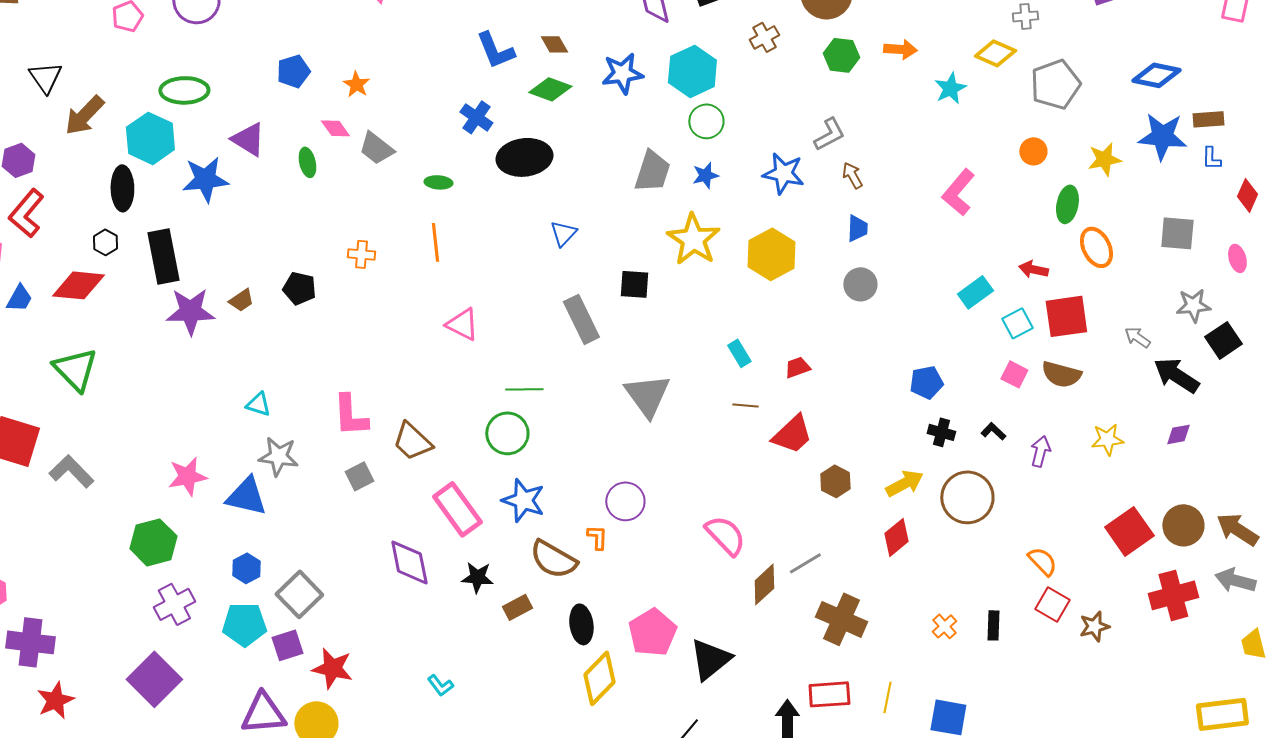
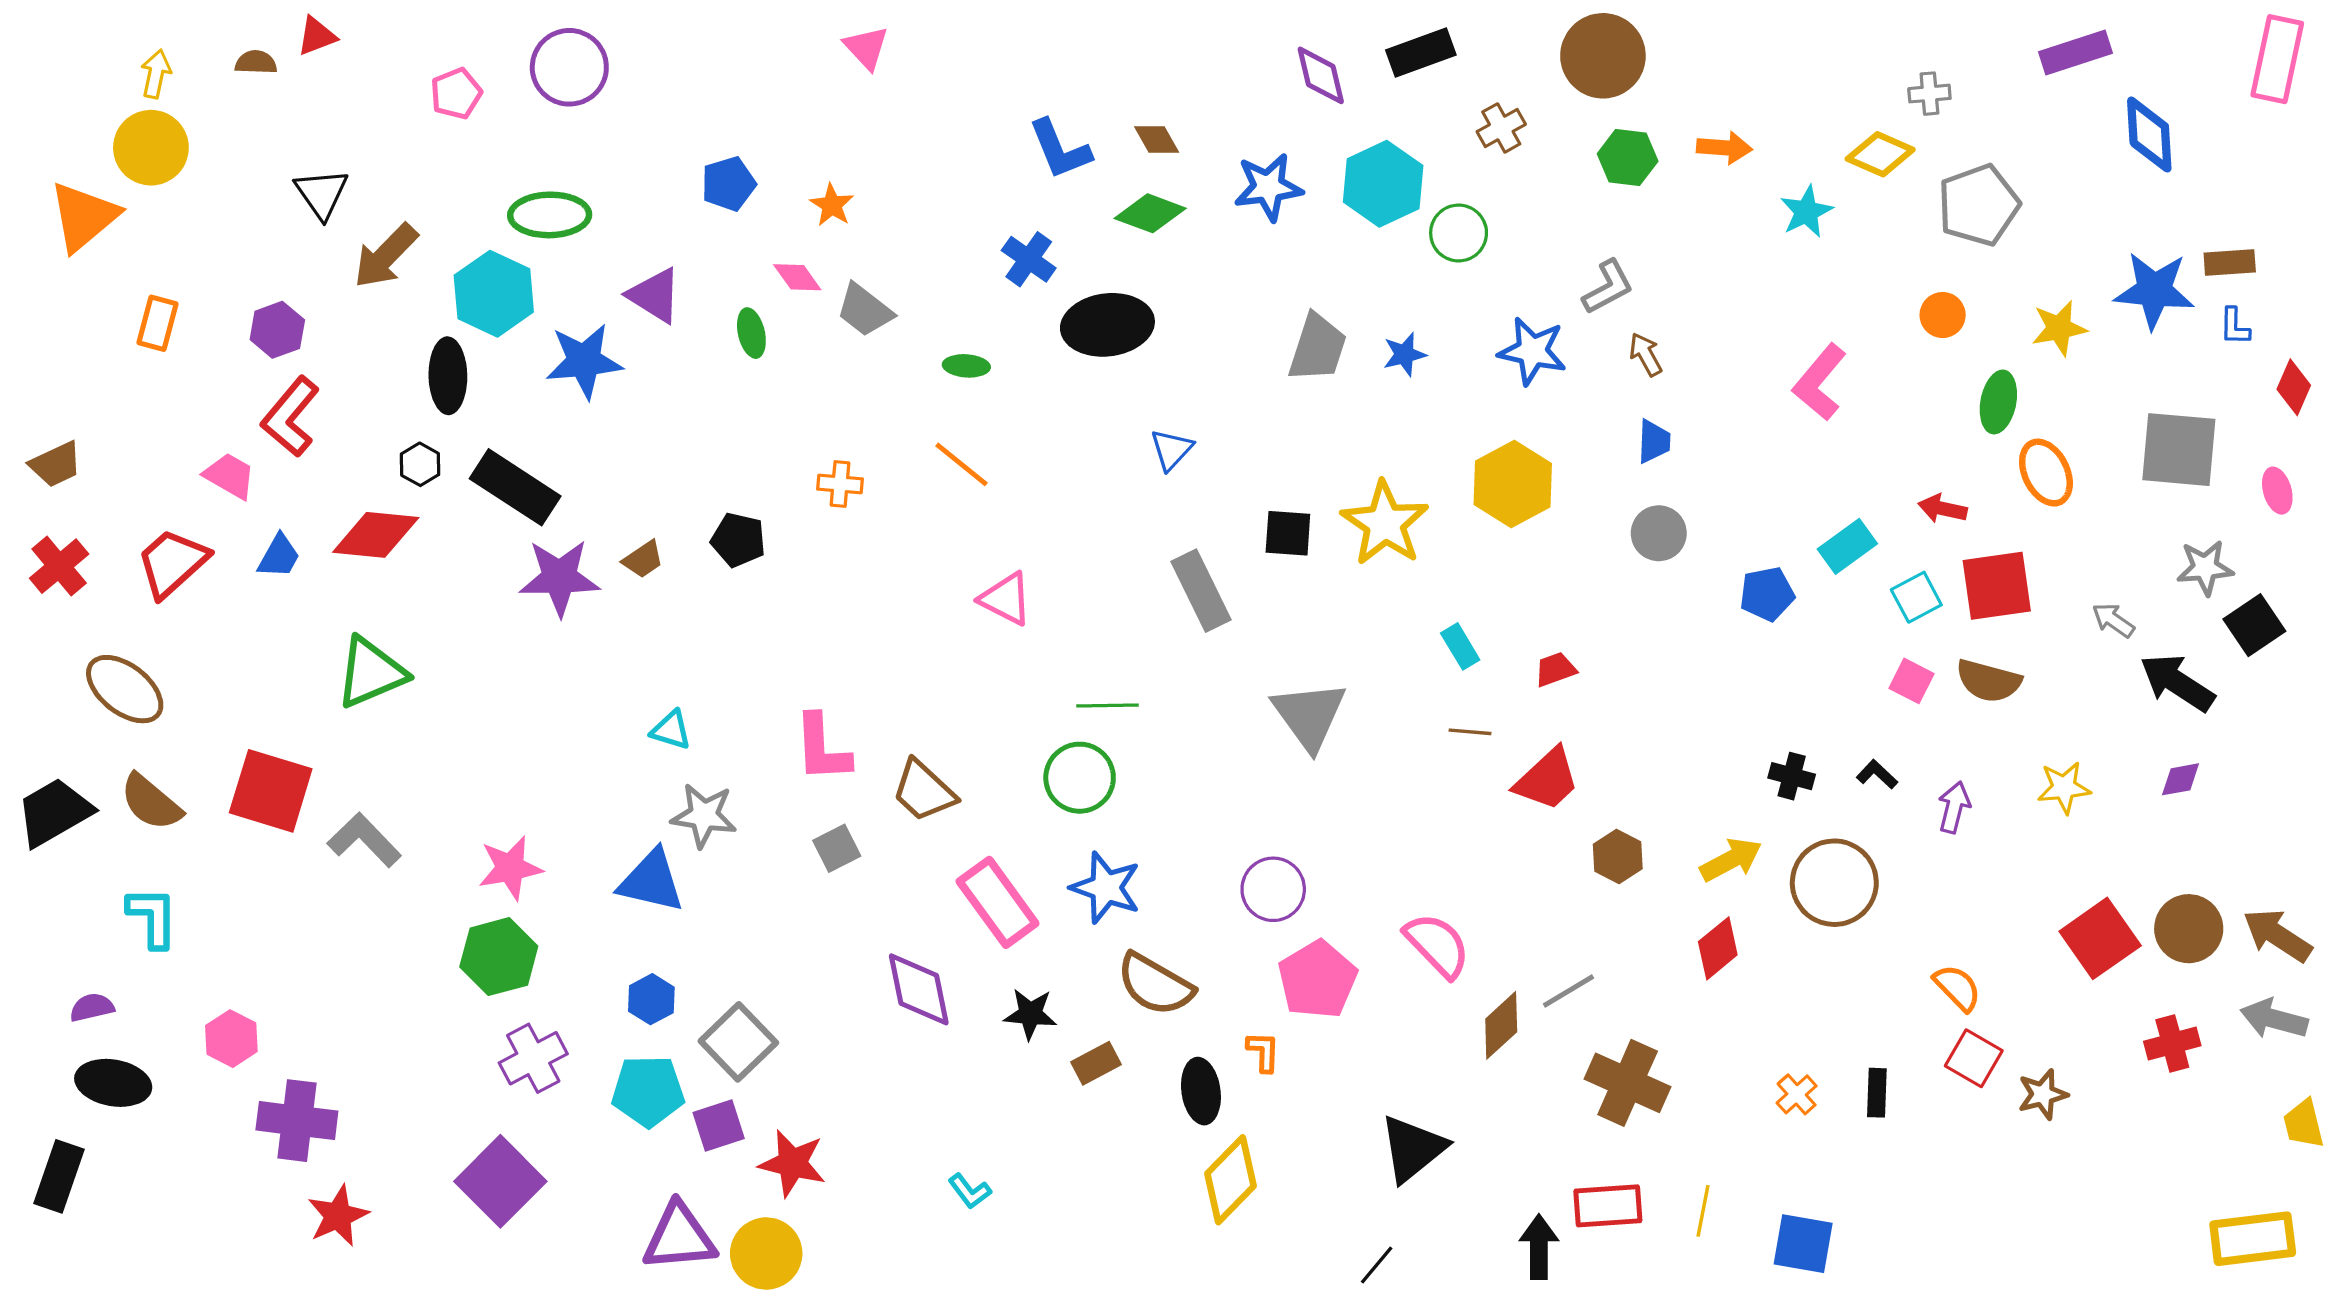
blue diamond: (1156, 75) -> (2149, 135), moved, turned 75
green circle: (706, 121) -> (1459, 233), moved
gray square: (1177, 233) -> (2179, 450), size x1.4
yellow star: (693, 239) -> (1385, 523), moved
orange line: (435, 242) -> (961, 464), turned -45
black rectangle: (163, 256) -> (515, 487), turned -46
green triangle: (75, 369) -> (371, 673), turned 51
blue pentagon: (926, 382) -> (1767, 594), moved
pink star: (187, 476) -> (510, 868), moved
orange L-shape: (597, 537) -> (1263, 1052), moved
red cross: (1173, 595) -> (2172, 1043), size x0.7
pink pentagon: (652, 632) -> (1317, 980), moved

